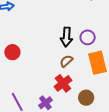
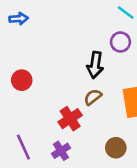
purple circle: (88, 37) -> (120, 42), moved
red cross: (63, 83) -> (70, 119), moved

